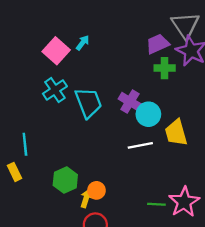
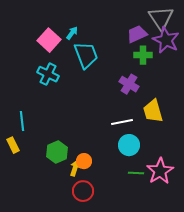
cyan cross: (55, 90) -> (48, 74), turned -30
purple cross: (130, 102) -> (129, 84), moved
cyan trapezoid: (88, 103) -> (86, 55), moved
cyan circle: (148, 114) -> (129, 145), moved

